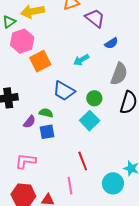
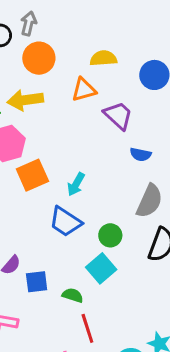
blue semicircle: (111, 43) -> (141, 154), turned 40
cyan arrow: (81, 60) -> (76, 184), moved, turned -35
green semicircle: (46, 113) -> (73, 295), moved

